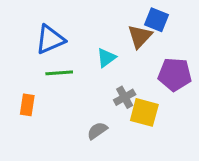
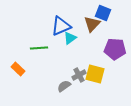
blue triangle: (50, 39) -> (61, 26), moved
gray cross: (125, 97) -> (79, 75), moved
orange rectangle: (27, 105) -> (18, 69), turned -56

